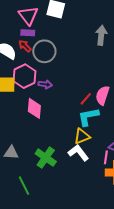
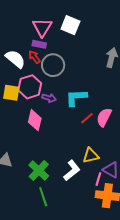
cyan L-shape: (88, 117) -> (76, 98), moved
yellow triangle: (82, 136) -> (91, 156), moved
white L-shape: (78, 153) -> (72, 170), turned 80
green line: (24, 186) -> (43, 197), moved

